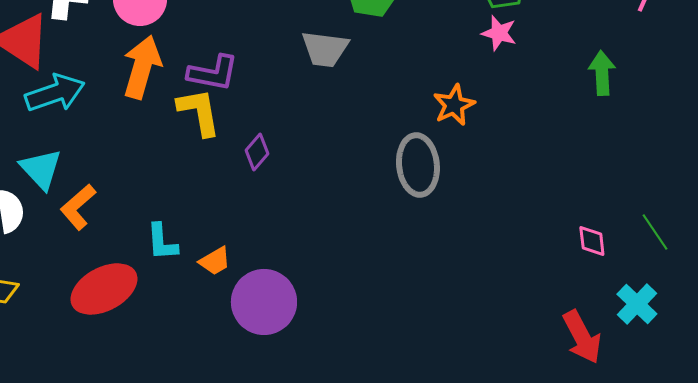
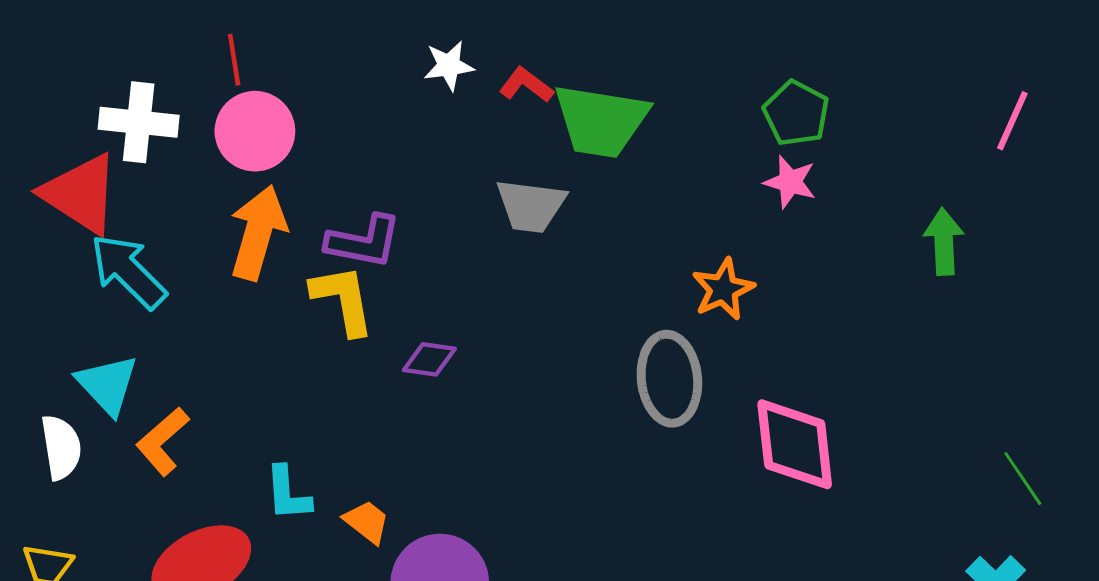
cyan arrow: (55, 93) -> (128, 271), turned -116
purple diamond: (257, 152) -> (429, 359), turned 57
pink diamond: (592, 241) -> (795, 444), moved, size x2.0
orange trapezoid: (215, 261) -> (367, 522), turned -112

